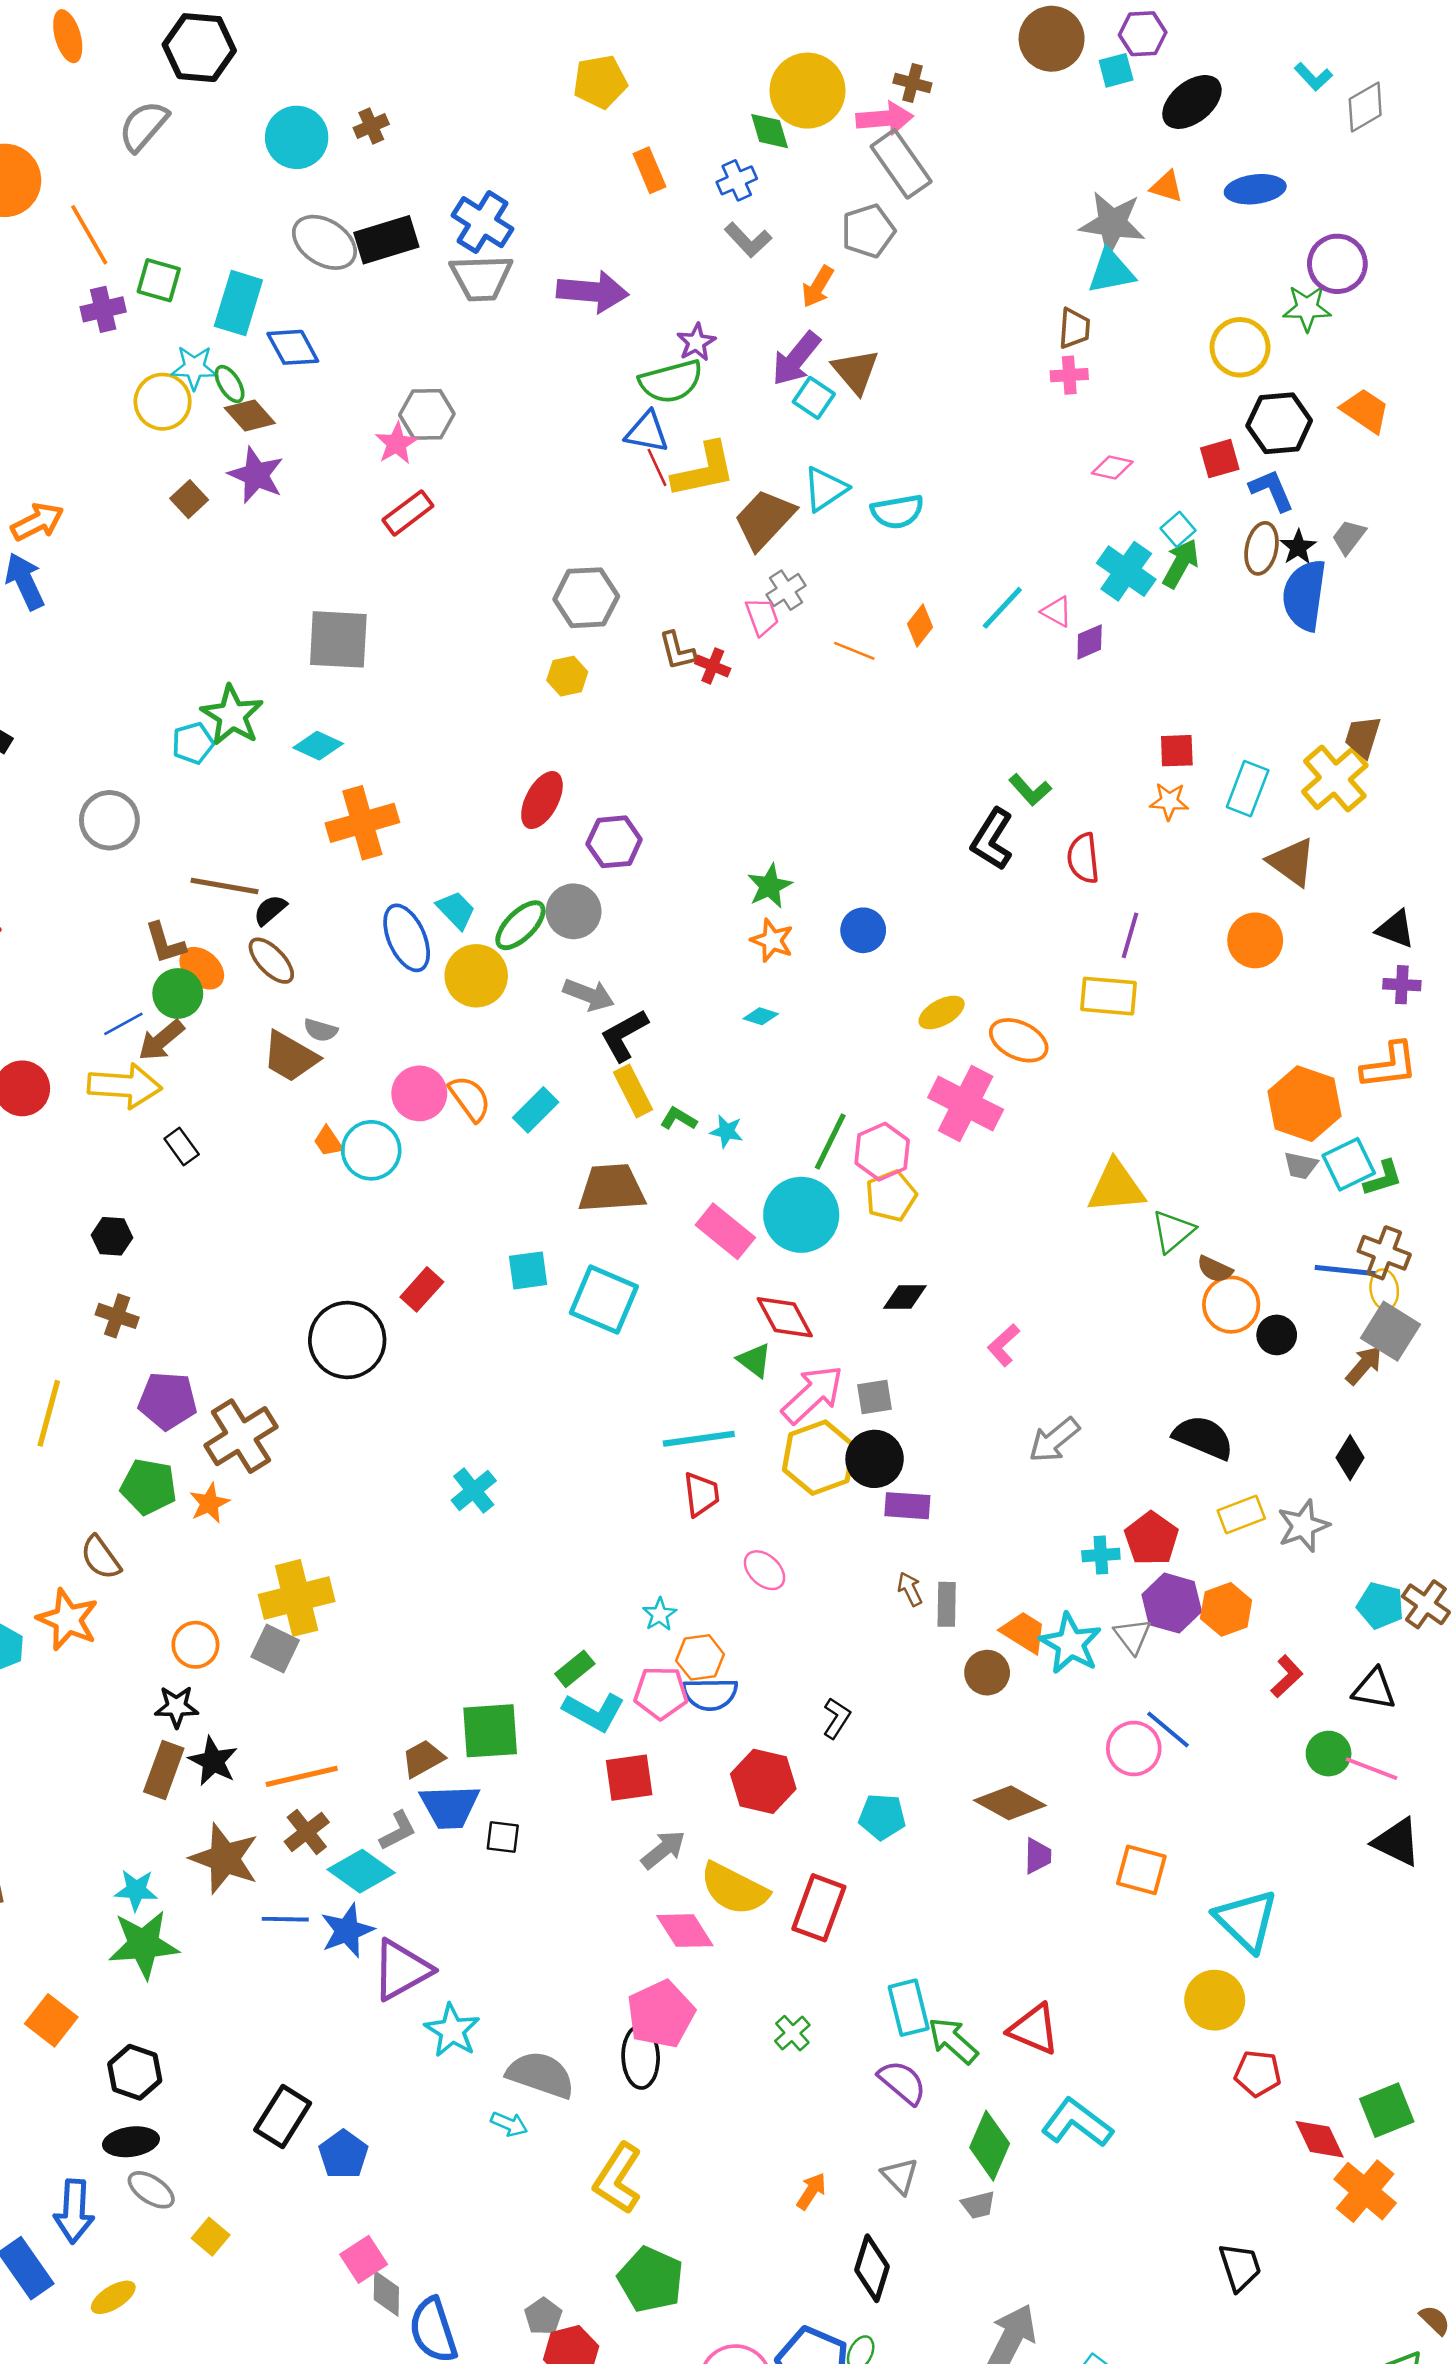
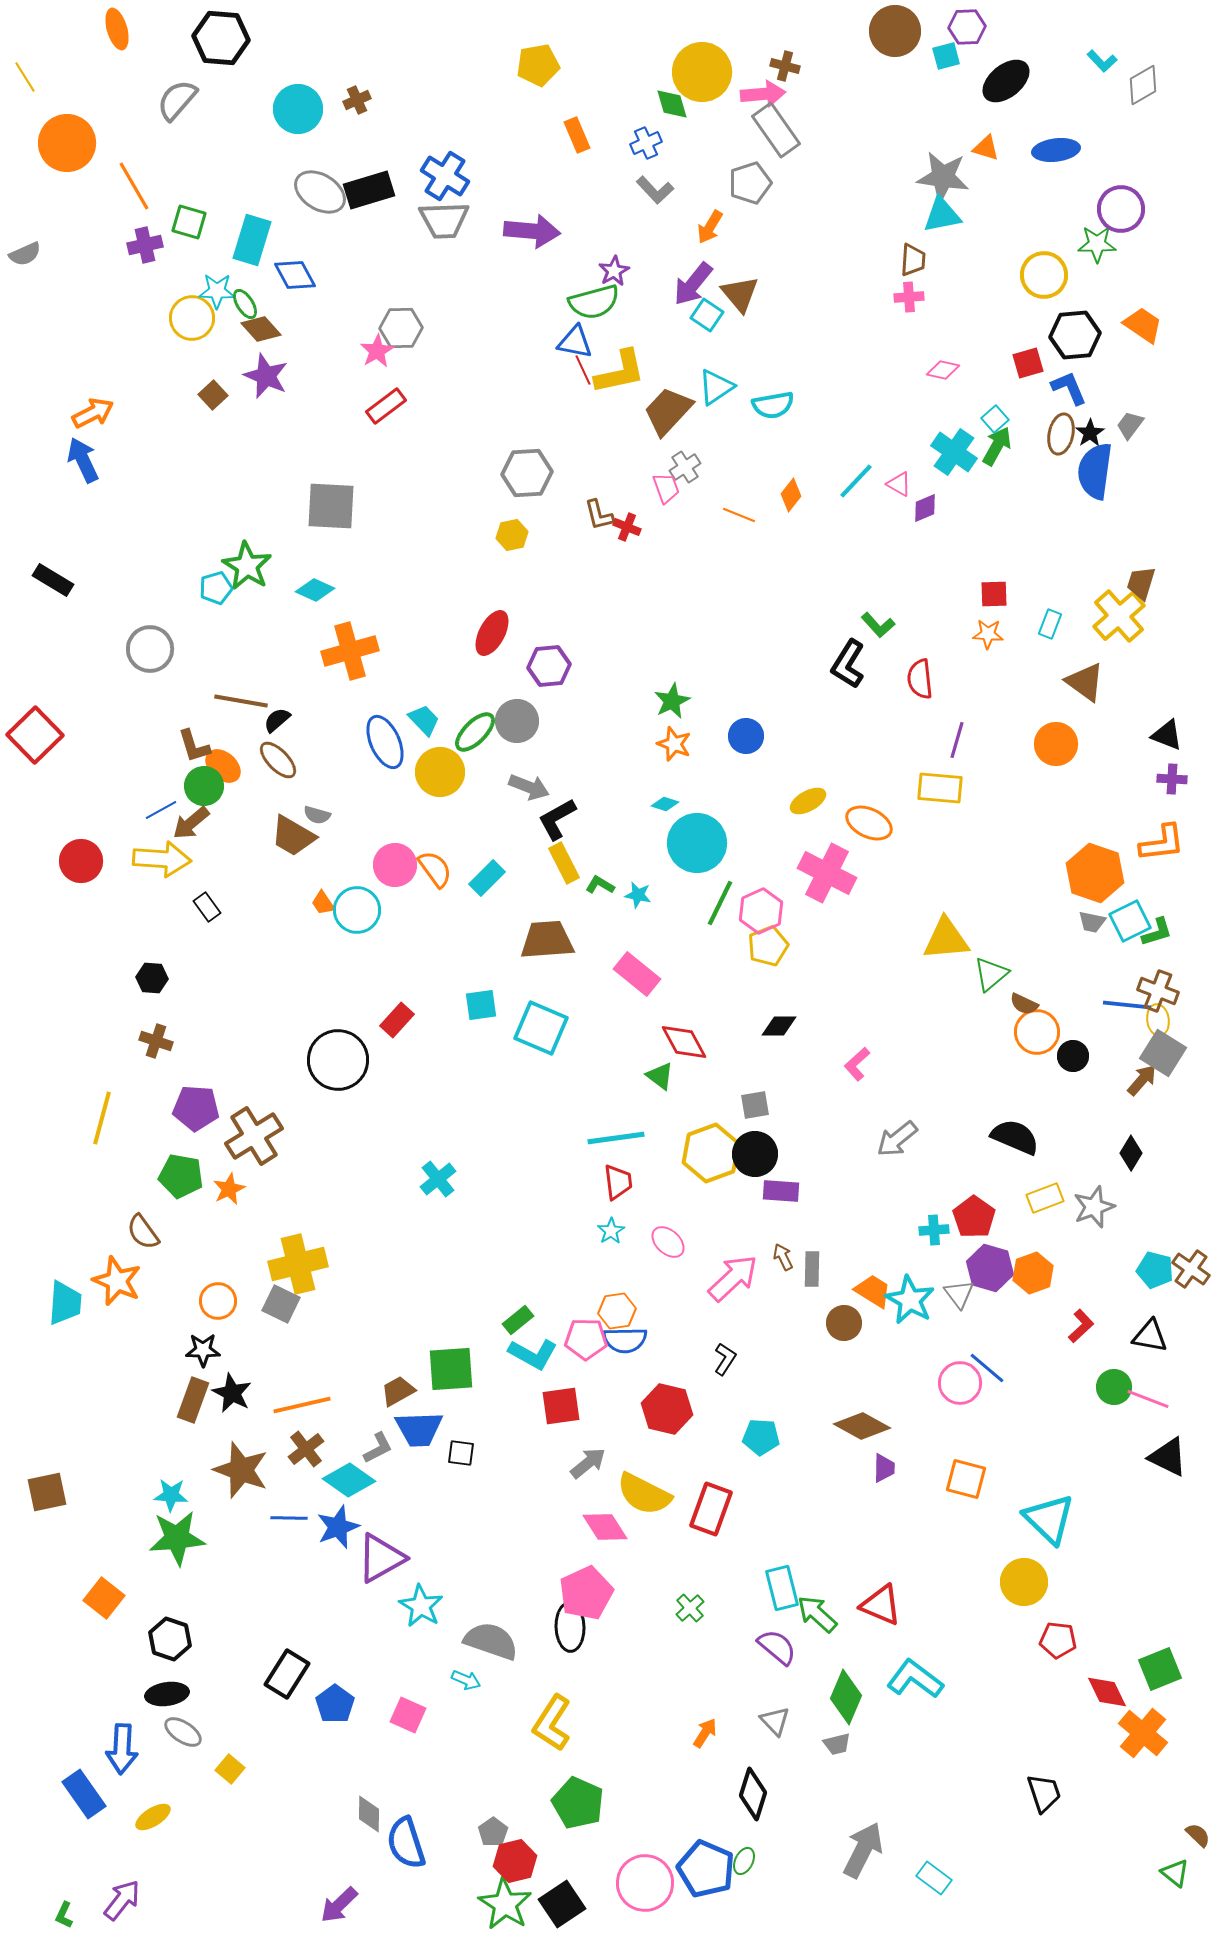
cyan rectangle: (1248, 789) -> (1050, 624), size x0.7
cyan circle: (801, 1215) -> (697, 843), moved
pink arrow: (813, 1394) -> (733, 1278), moved
cyan star: (660, 1614) -> (611, 1231), moved
pink square: (364, 2259) -> (408, 1715), moved, turned -33

